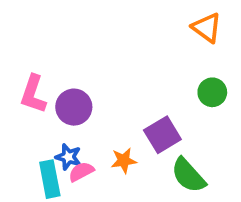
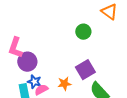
green circle: (212, 92) -> (83, 32), moved
purple circle: (74, 107) -> (27, 62), moved

